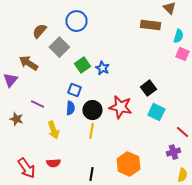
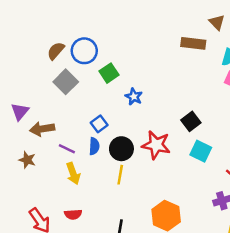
blue circle: (76, 21) -> (84, 51), moved
gray square: (59, 47) -> (66, 82), moved
brown arrow: (28, 63) -> (42, 129), moved, turned -42
green square: (82, 65) -> (109, 73), moved
blue square: (74, 90) -> (99, 124), turned 32
purple line: (37, 104) -> (67, 149), moved

